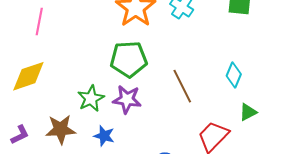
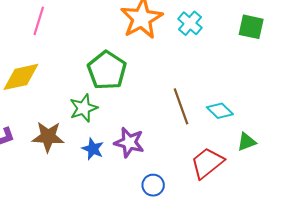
green pentagon: (129, 59) -> (107, 70), moved, turned 30
cyan diamond: (234, 75) -> (220, 111), moved, turned -75
purple star: (127, 99) -> (129, 142), moved

